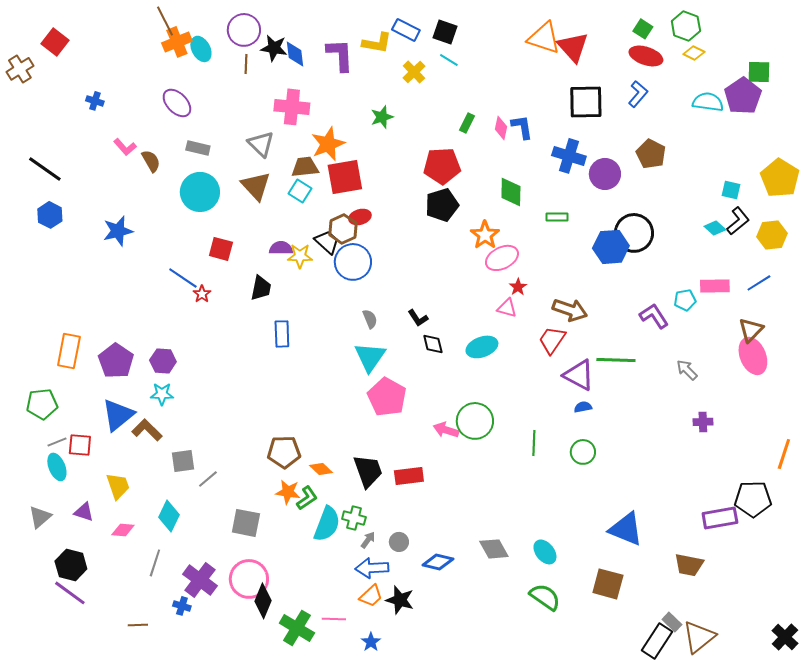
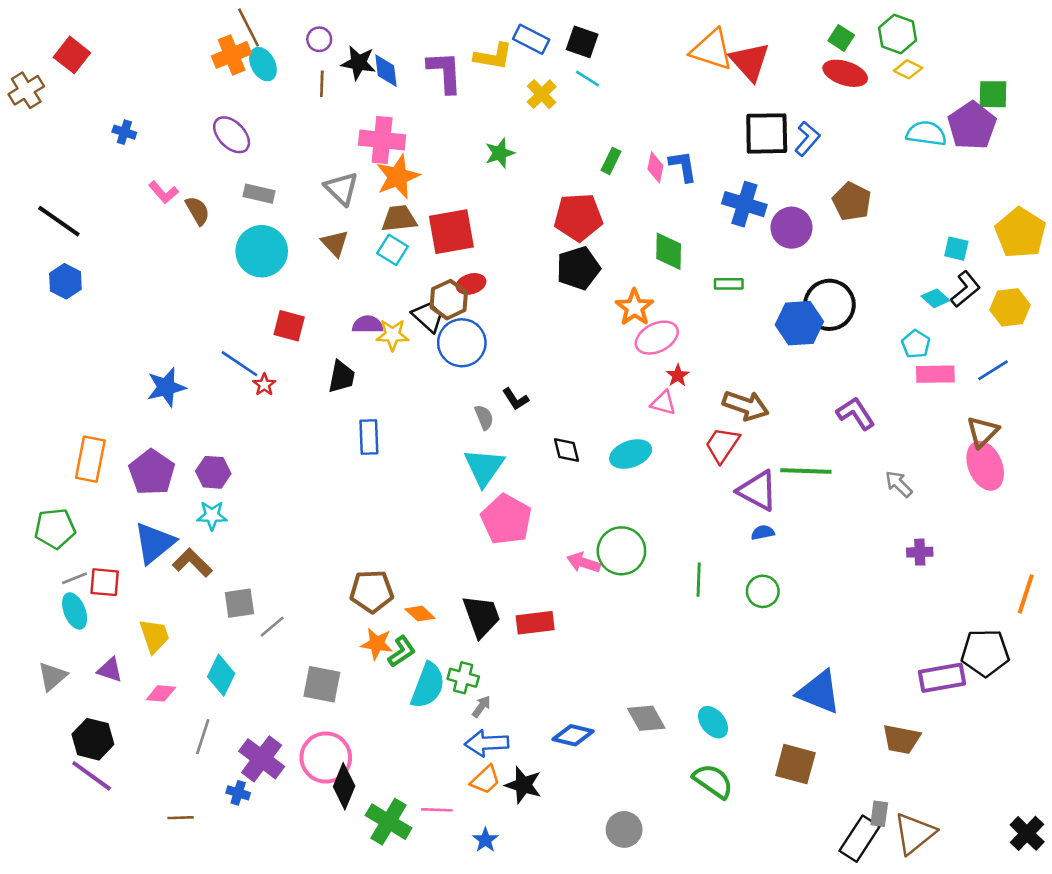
brown line: (165, 21) -> (249, 27), moved
purple circle: (244, 30) -> (319, 39), size x0.6
blue L-shape: (638, 94) -> (807, 139), moved
orange star: (328, 144) -> (398, 177), moved
brown triangle: (256, 186) -> (335, 243), size x0.7
blue star: (118, 231) -> (166, 387), moved
cyan pentagon: (685, 300) -> (916, 344), moved, turned -30
black L-shape: (418, 318) -> (515, 399), moved
gray circle: (399, 542) -> (624, 829), moved, size x1.4
gray rectangle: (672, 622) -> (879, 814), turned 54

